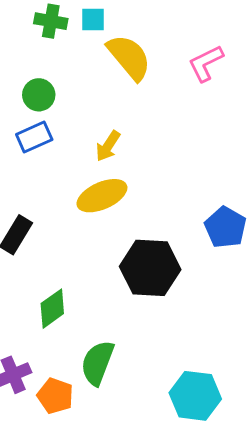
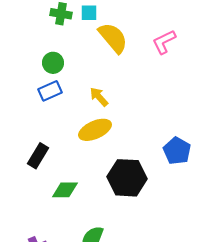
yellow arrow: (108, 146) -> (99, 97), turned 105
green diamond: (52, 309) -> (65, 190), moved, turned 36

